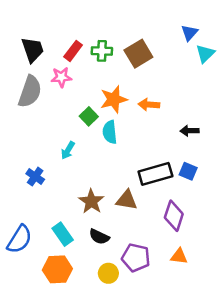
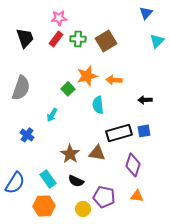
blue triangle: (189, 33) -> (146, 13), moved
pink star: (61, 77) -> (59, 18), moved
gray semicircle: (30, 92) -> (21, 88), moved
cyan semicircle: (110, 132) -> (98, 105), moved
blue square: (188, 171) -> (144, 131), turned -32

